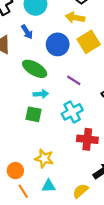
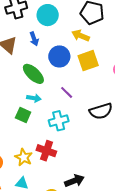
red cross: (87, 139) -> (46, 151), moved

